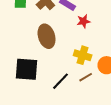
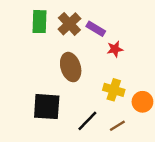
brown line: (86, 77) -> (117, 126), moved

